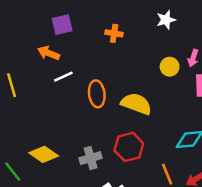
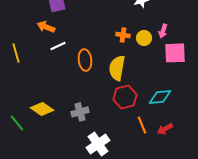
orange cross: (114, 33) -> (123, 35), moved
yellow semicircle: (136, 104) -> (117, 68), turned -100
red hexagon: (129, 147) -> (125, 97), moved

